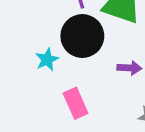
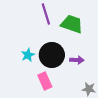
black circle: (82, 36) -> (52, 55), moved

